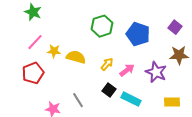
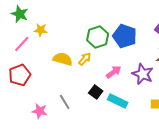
green hexagon: (102, 26) -> (98, 37), moved
yellow star: (54, 51) -> (41, 30), moved
yellow arrow: (107, 64) -> (85, 59), moved

